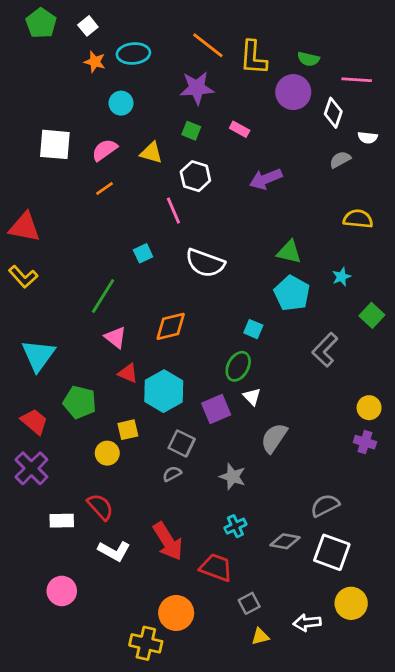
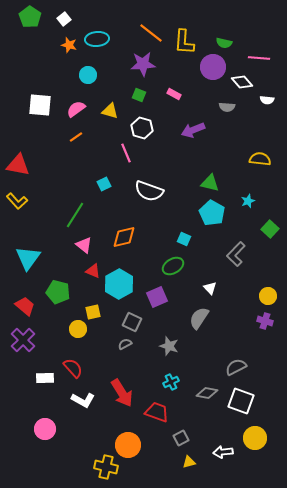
white diamond: (333, 113) -> (242, 82), turned -60
gray semicircle: (340, 160) -> (227, 107), moved, turned -147
green ellipse: (238, 366) -> (173, 266), turned 30
white triangle: (252, 397) -> (210, 288), moved

